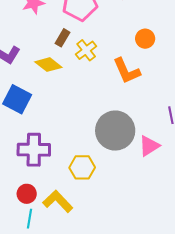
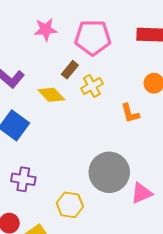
orange L-shape: (127, 71) -> (130, 113), size x0.7
purple cross: (34, 150) -> (23, 179), size x0.7

